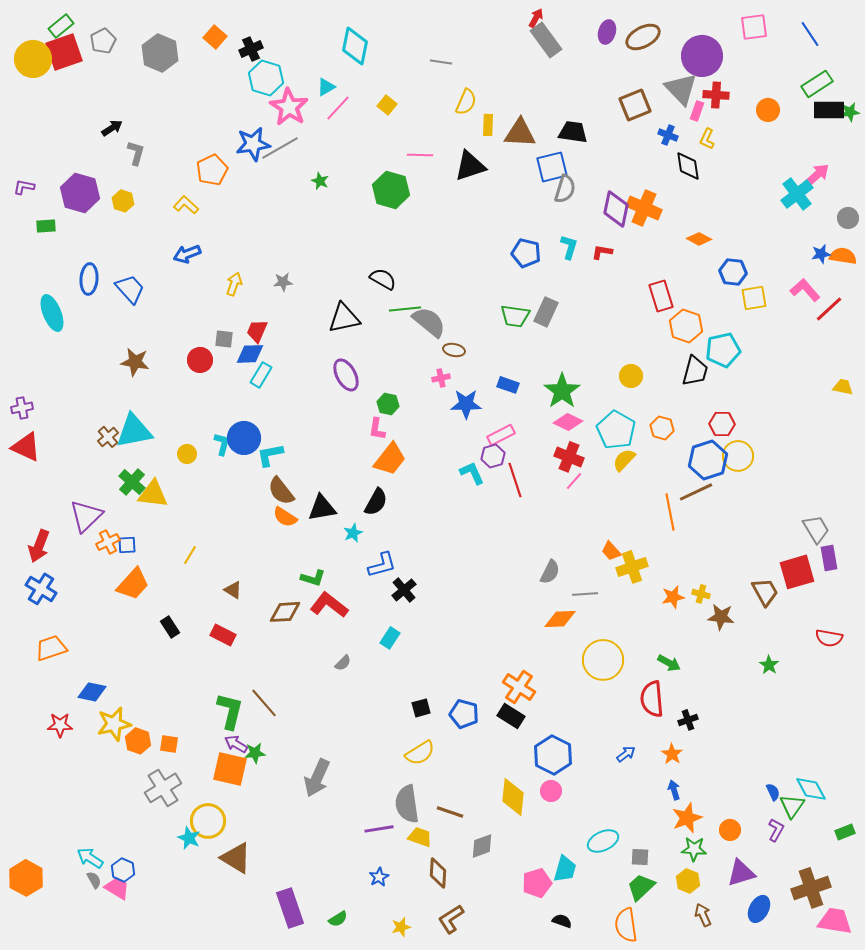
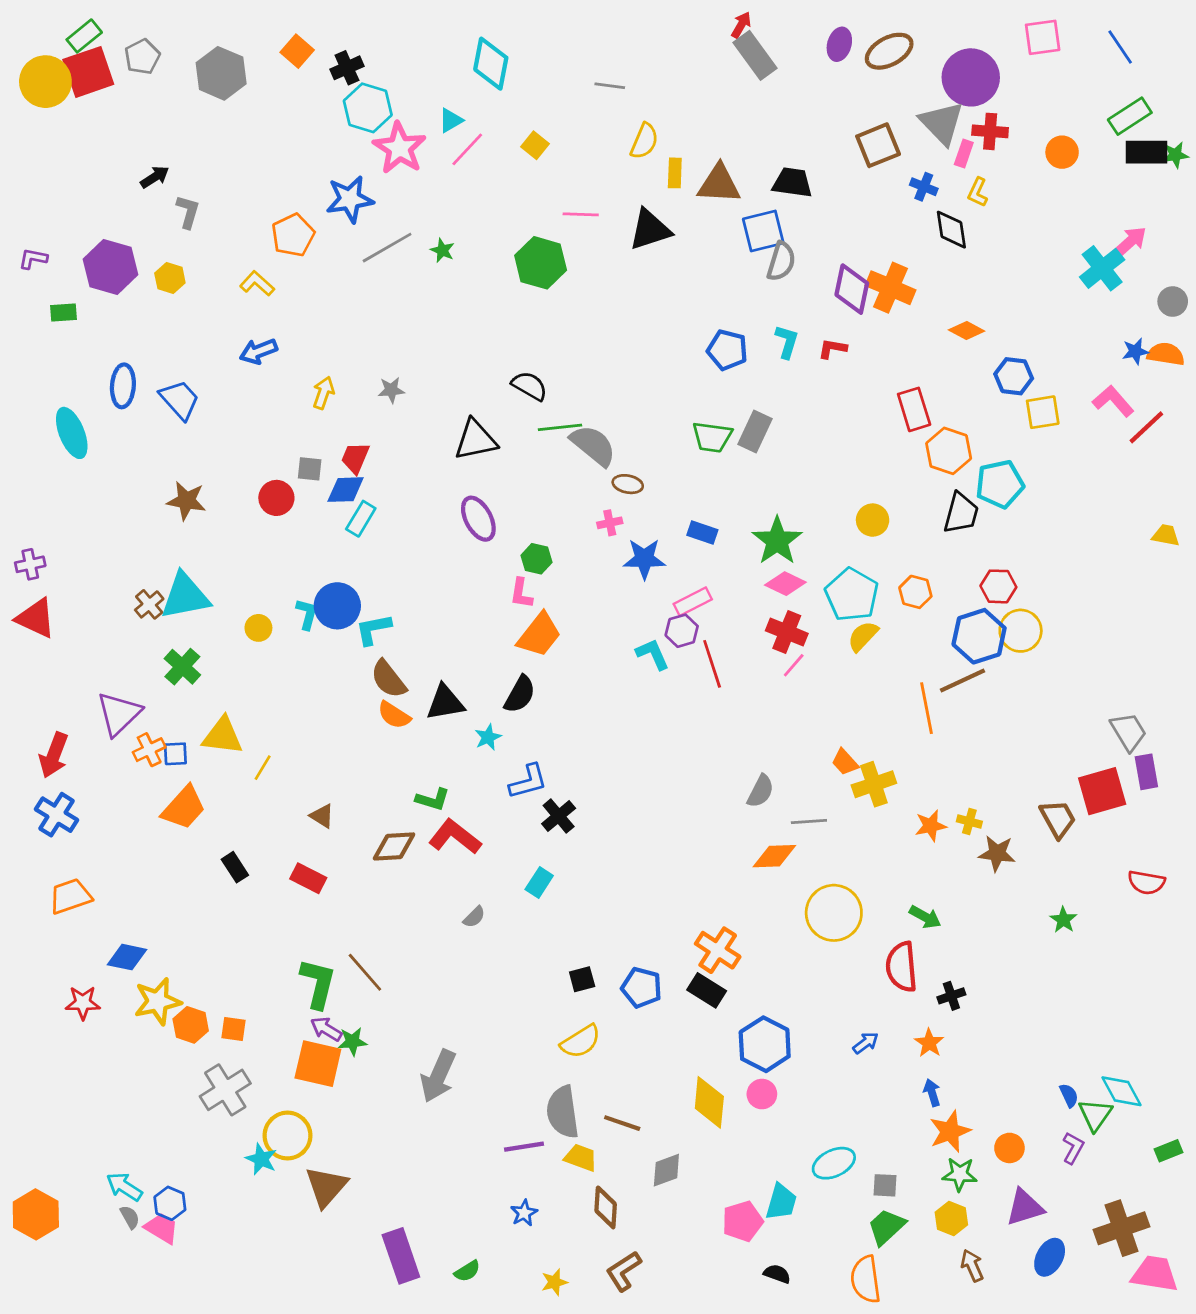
gray line: (280, 148) -> (387, 248), moved
yellow triangle: (153, 494) -> (222, 736), moved
brown triangle: (236, 858) -> (326, 1187), turned 40

